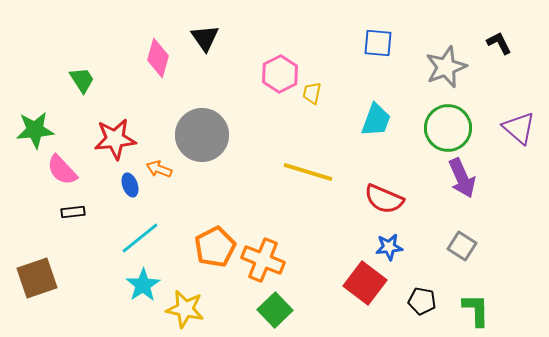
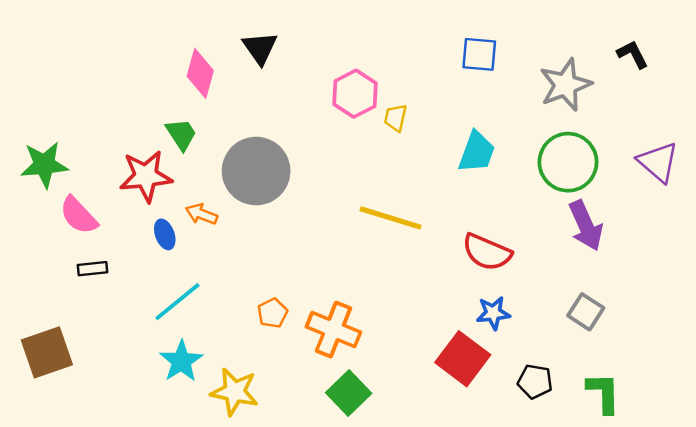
green trapezoid: (82, 80) -> (181, 134), moved
orange pentagon: (215, 247) -> (273, 313), size x0.6

